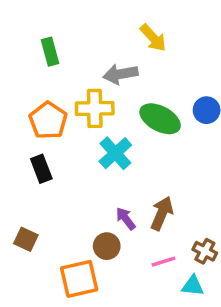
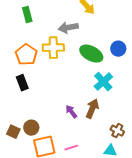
cyan cross: (115, 153) -> (103, 82), moved
brown square: (26, 239) -> (13, 132), moved
brown circle: (107, 246) -> (31, 128), moved
pink line: (164, 262) -> (71, 148), moved

